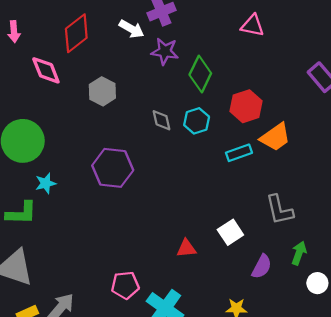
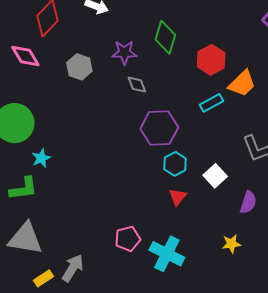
purple star: (165, 51) -> (124, 52), moved
cyan hexagon: (197, 121) -> (175, 164), moved
purple hexagon: (113, 168) -> (159, 128), moved
red triangle: (186, 248) -> (178, 197), turned -36

